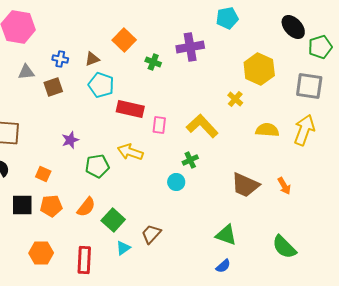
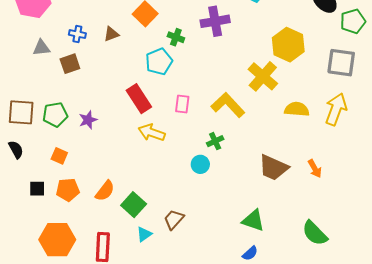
cyan pentagon: (101, 85) -> (159, 62), moved, turned 30
yellow cross: (235, 99) -> (263, 76), size x1.8
red rectangle: (130, 109) -> (139, 99), moved, turned 44
green pentagon: (97, 166) -> (55, 115), moved
black square: (22, 205) -> (37, 189), size x0.7
orange hexagon: (41, 253) -> (57, 240), size x1.4

